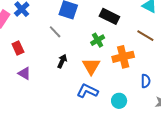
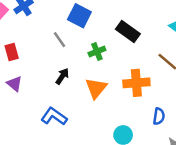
green cross: (98, 40) -> (97, 52), moved
blue L-shape: (87, 91) -> (54, 116), moved

